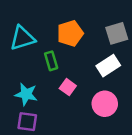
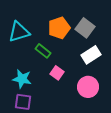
gray square: (117, 33) -> (85, 28), moved, turned -36
green rectangle: (51, 61) -> (43, 51), turned -35

